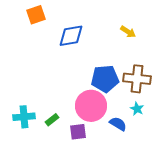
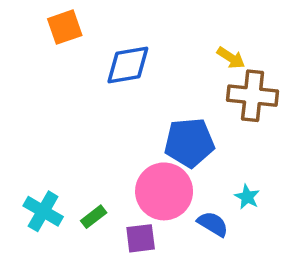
brown cross: (137, 79) -> (253, 96), moved
cyan cross: (24, 117) -> (43, 211), turned 35

